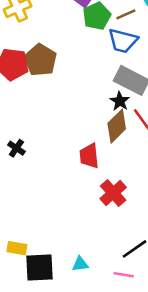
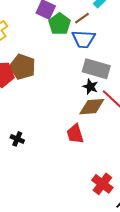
brown diamond: (117, 126) -> (92, 107), turned 52
red cross: (113, 193) -> (102, 184), moved

